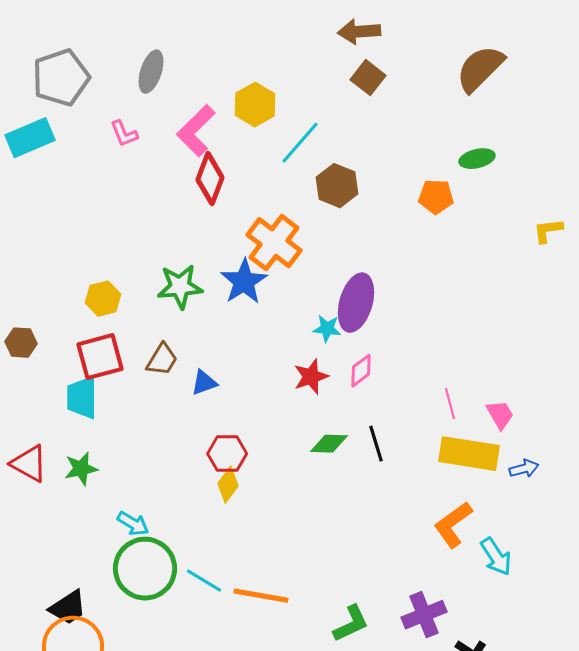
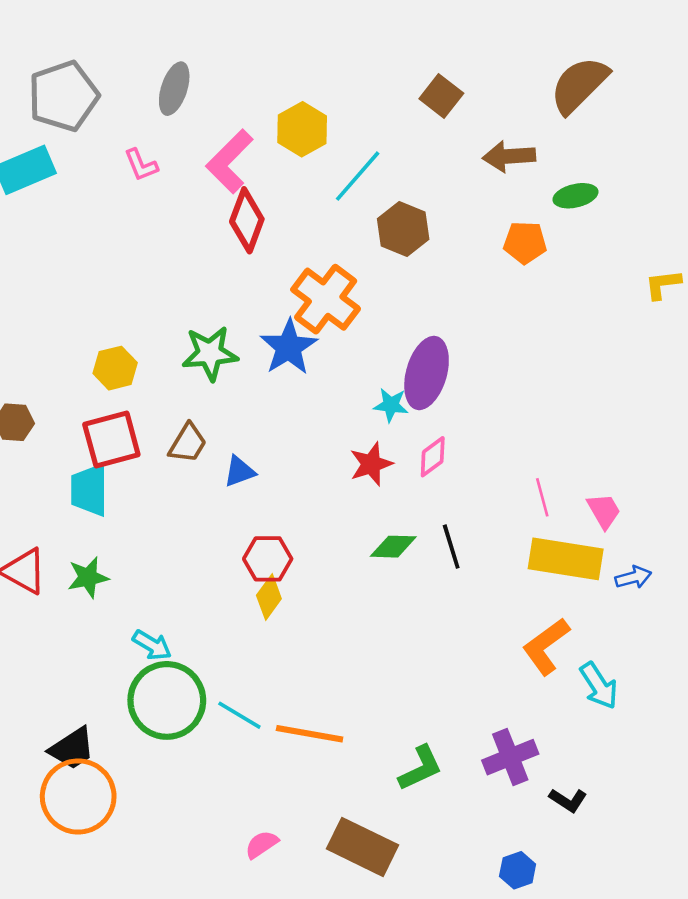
brown arrow: (359, 32) -> (509, 156), moved

